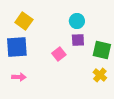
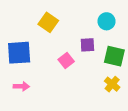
yellow square: (24, 21) -> (48, 22), moved
cyan circle: (77, 21) -> (107, 21), moved

